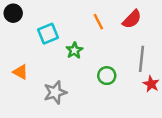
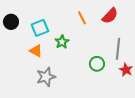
black circle: (13, 13) -> (11, 22), moved
orange triangle: (20, 72) -> (36, 51), moved
green circle: (107, 76) -> (97, 64), moved

